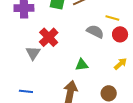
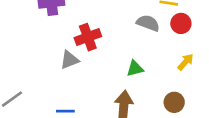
red cross: (49, 37) -> (88, 37), turned 30
gray triangle: (33, 53) -> (69, 60), turned 42

